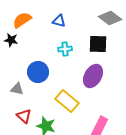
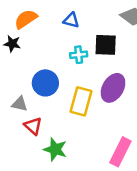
black square: (98, 44) -> (106, 45), moved
yellow rectangle: (67, 101) -> (81, 101), moved, turned 65
red triangle: (24, 116) -> (33, 126), moved

